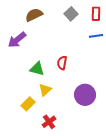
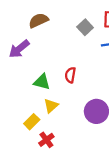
gray square: (71, 14) -> (85, 27), moved
red cross: (49, 122) -> (46, 140), moved

